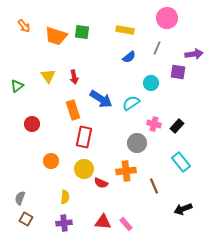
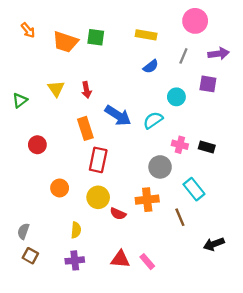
purple arrow: (194, 54) -> (218, 54), moved
black rectangle: (177, 126) -> (207, 147), turned 64
cyan rectangle: (181, 162) -> (194, 189), moved

